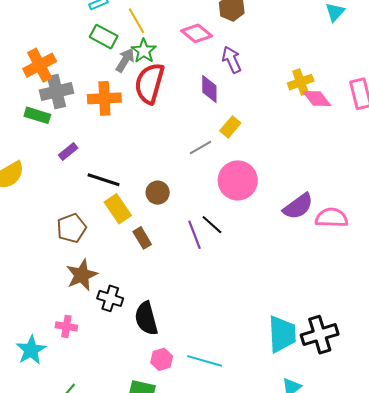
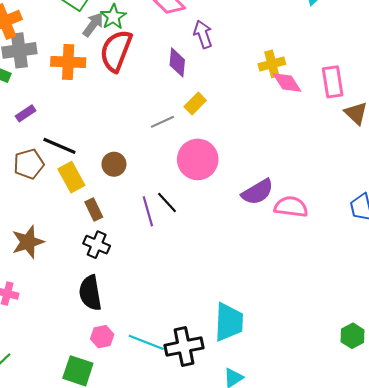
brown pentagon: (71, 228) -> (29, 164), moved
black cross: (110, 298) -> (97, 245), moved
black cross: (320, 335) -> (184, 347), moved

